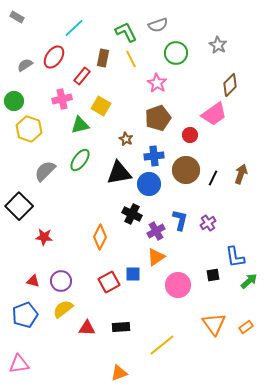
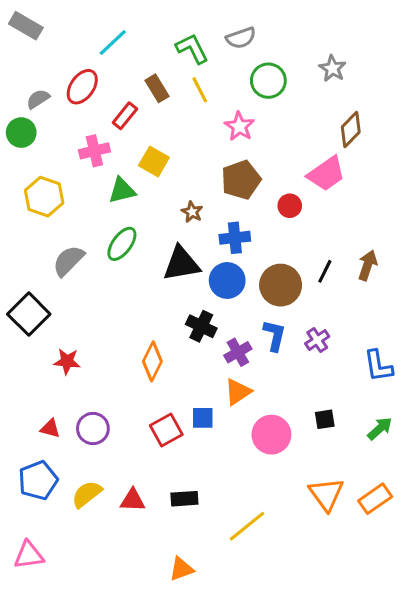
gray rectangle: (17, 17) -> (26, 26), size x1.5
brown rectangle: (103, 58) -> (157, 88), turned -42
green circle: (14, 101) -> (21, 133), moved
brown circle: (186, 170) -> (281, 285), moved
blue L-shape: (235, 257) -> (378, 366), moved
yellow semicircle: (63, 309) -> (87, 494), moved
orange rectangle: (246, 327) -> (375, 499), size x1.5

